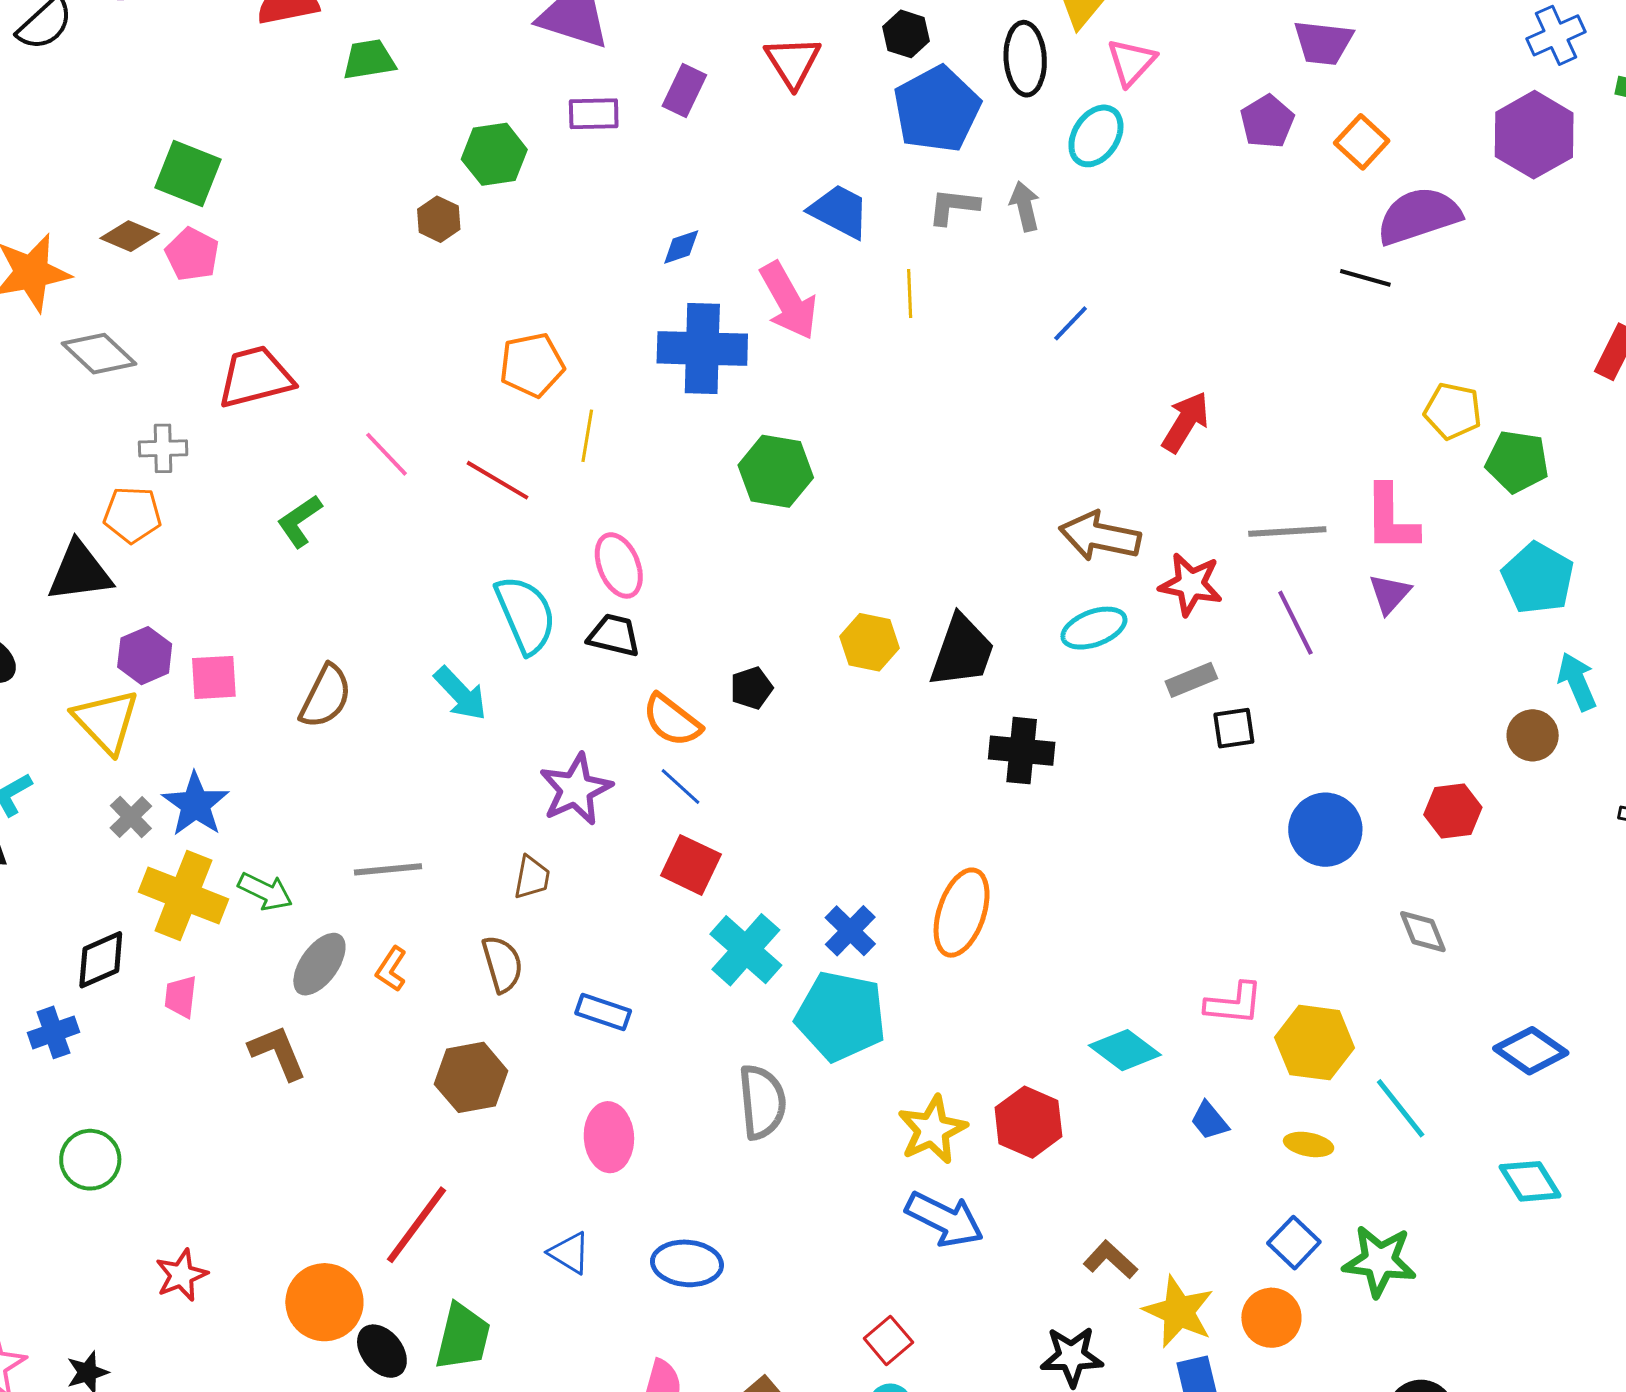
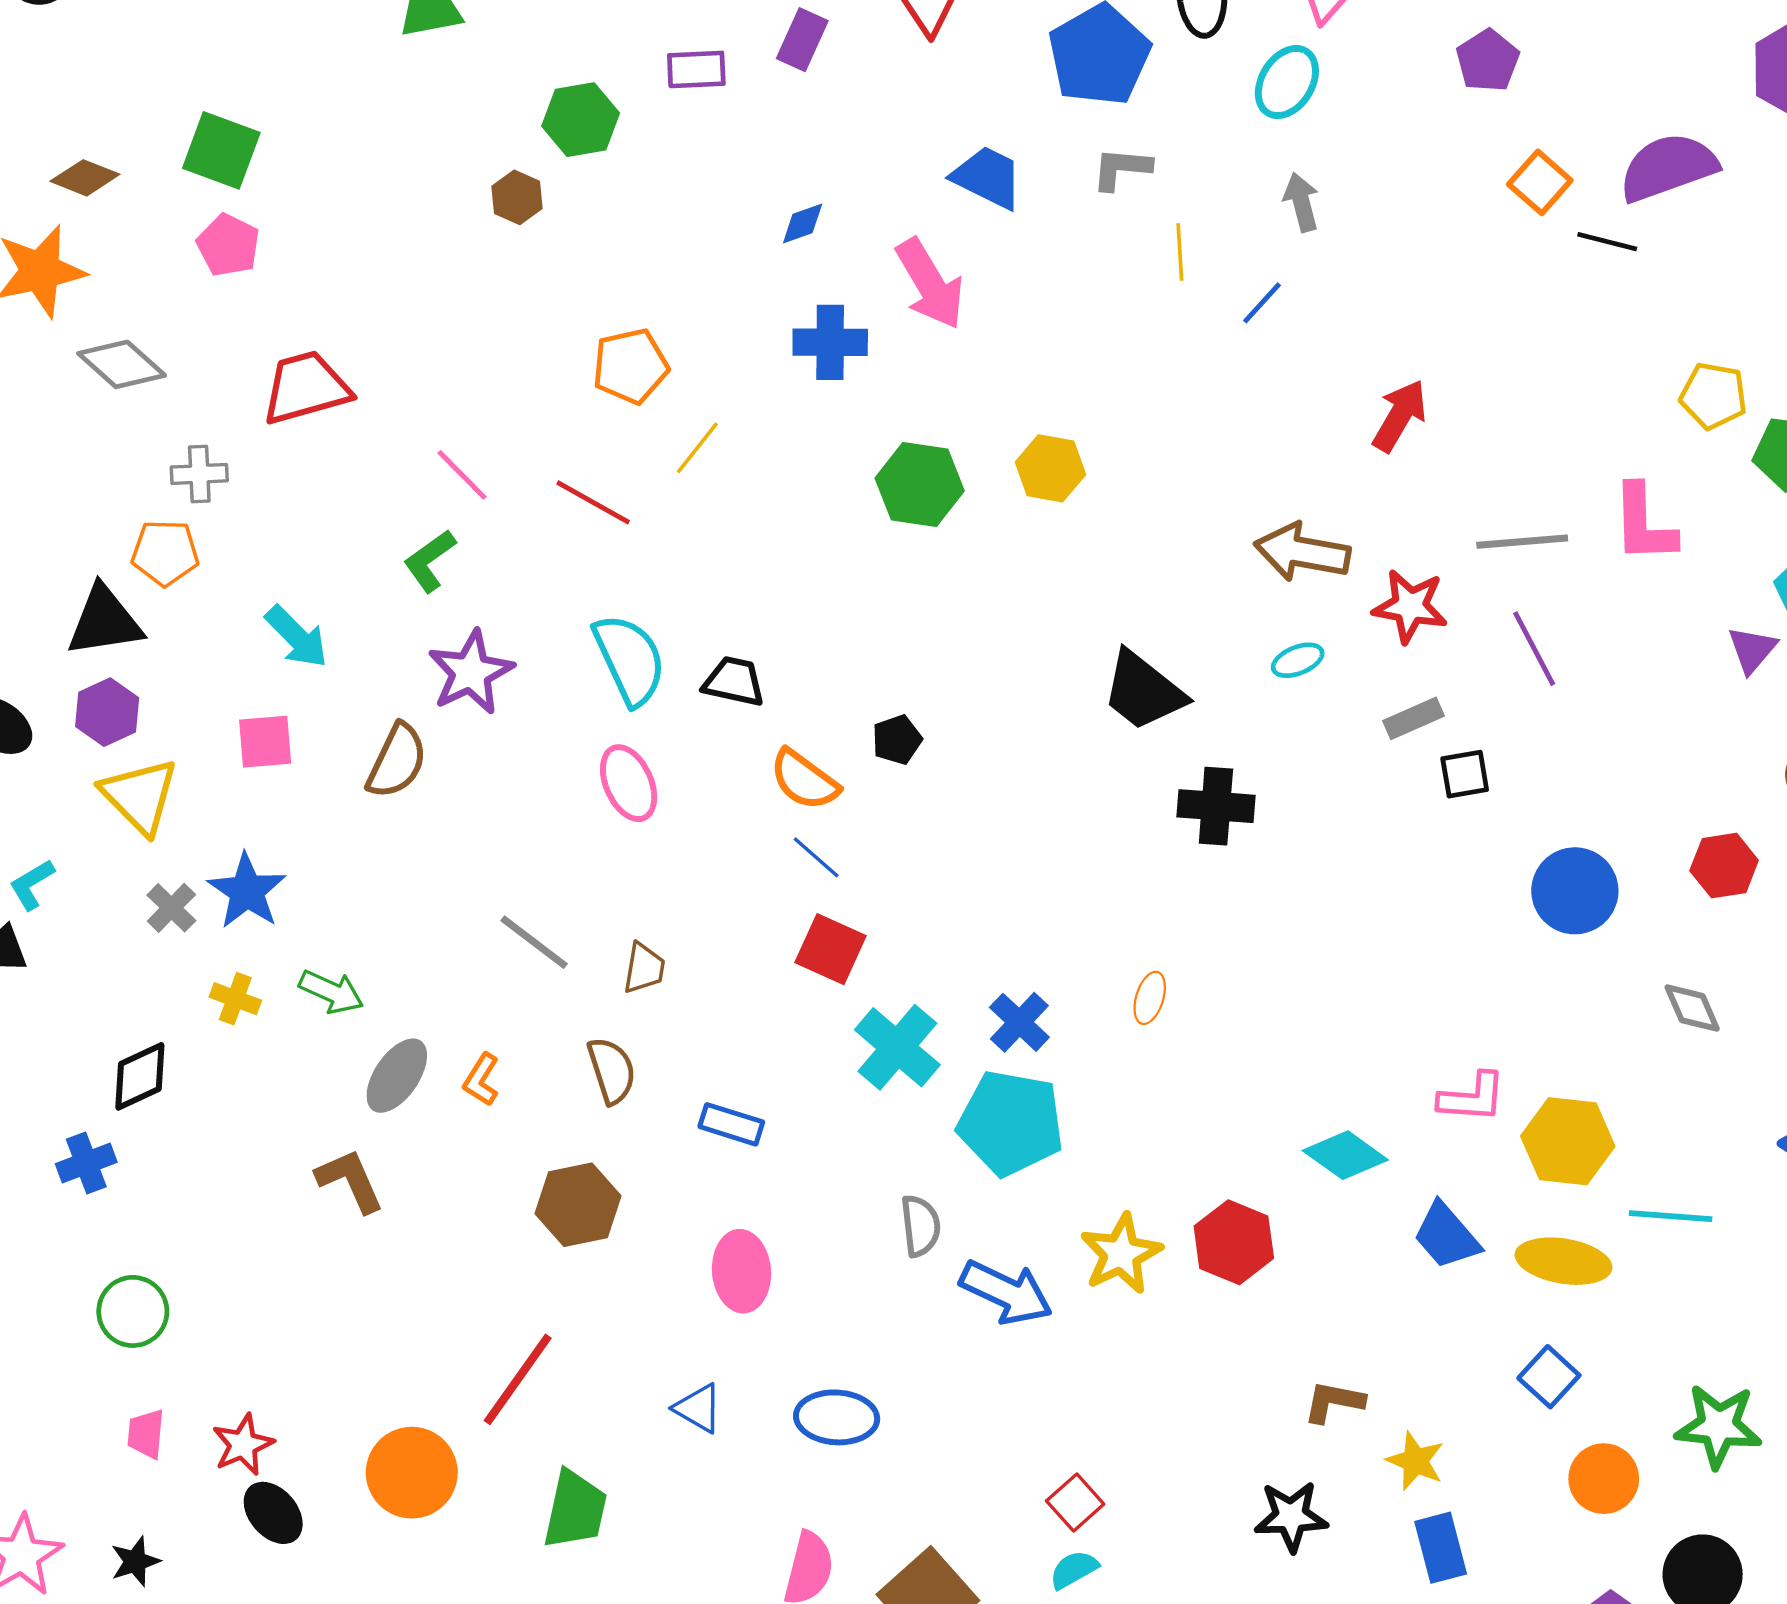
orange square: (1362, 142) -> (1540, 182), moved
gray arrow: (1025, 206) -> (1301, 202), moved
brown diamond: (130, 236) -> (85, 178), moved
yellow line: (910, 294) -> (1180, 252), moved
blue cross: (702, 349) -> (830, 342), size x0.7
yellow line: (587, 436) -> (697, 448), turned 30
green L-shape: (300, 521) -> (430, 561), moved
pink ellipse: (619, 565) -> (629, 783), moved
purple triangle: (1390, 594) -> (1752, 650), moved
cyan ellipse: (1094, 628) -> (1298, 660), size x0.7
yellow hexagon: (869, 642) -> (1050, 468), moved
black trapezoid: (962, 651) -> (1143, 691), turned 110
purple hexagon: (145, 656) -> (107, 712), moved
cyan arrow: (461, 694) -> (297, 637), moved
purple star: (576, 789) -> (471, 672), moved
gray line: (388, 869) -> (534, 942), moved, turned 44
yellow cross: (183, 896) -> (235, 999), size x0.5
orange ellipse: (962, 913) -> (1150, 998), size x0.5
pink trapezoid: (181, 997) -> (146, 1434), moved
gray semicircle: (762, 1102) -> (920, 1226), size x0.7
cyan line: (1401, 1108) -> (1671, 1216), turned -46
blue trapezoid: (1209, 1121) -> (1446, 1236), size x1.5
yellow ellipse: (1309, 1144) -> (1564, 1261), size x1.6
blue arrow: (945, 1219) -> (1006, 1292), moved
brown L-shape: (1110, 1260) -> (1334, 1402), turned -30
green star: (1380, 1261) -> (1718, 1426), moved
yellow star: (1179, 1312) -> (1415, 1461), size x0.7
orange circle: (1271, 1318) -> (1604, 1479), moved
black ellipse: (382, 1351) -> (273, 1513), moved

